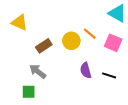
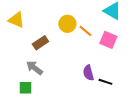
yellow circle: (71, 41) -> (67, 24), moved
purple semicircle: (86, 70) -> (88, 73), moved
black line: (109, 75) -> (105, 82), moved

